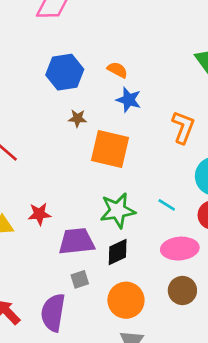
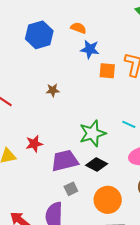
brown star: (77, 118) -> (53, 90), moved
orange square: (110, 149) -> (107, 71), moved, size x0.6
black diamond: (118, 252) -> (97, 165), turned 60

